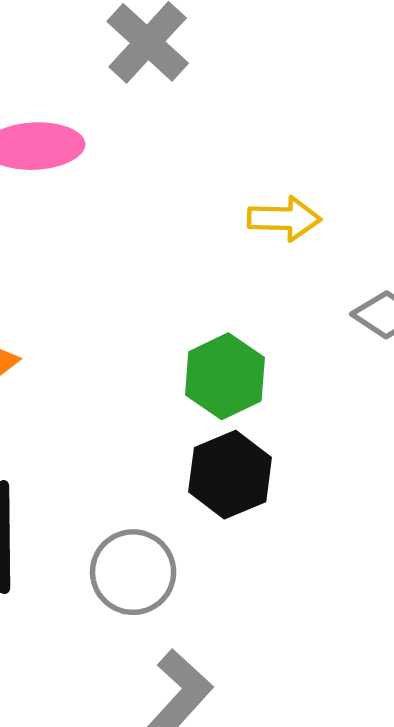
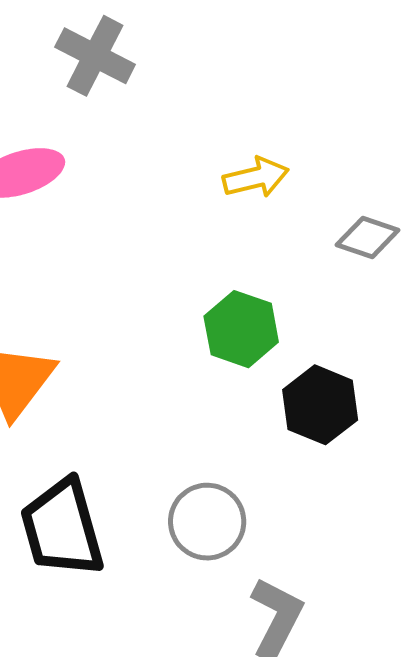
black hexagon: (230, 475) -> (320, 405), moved

